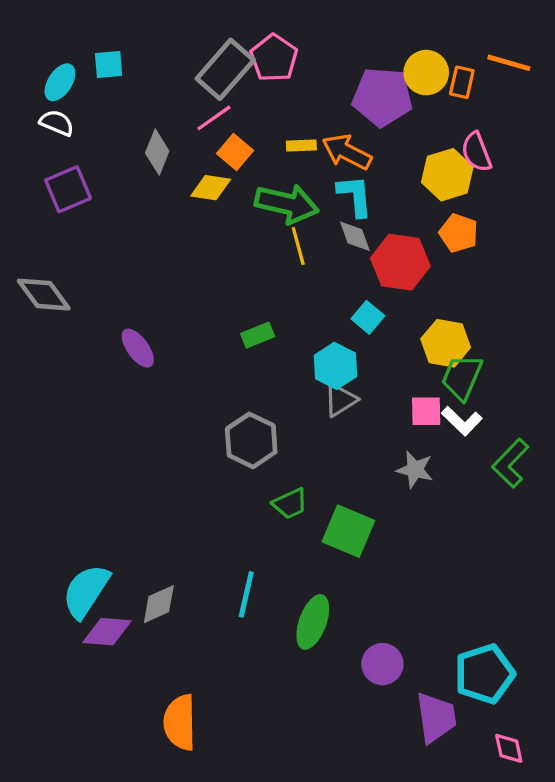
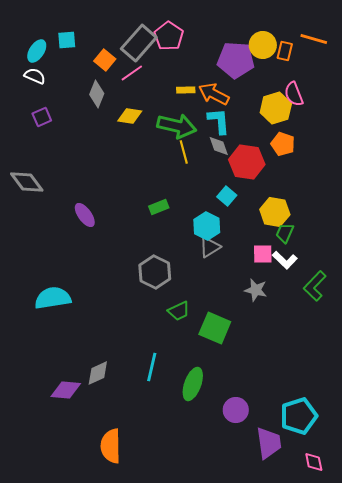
orange square: (235, 152) -> (105, 60), moved
purple square: (68, 189) -> (42, 117), size x0.7
green trapezoid: (462, 377) -> (285, 233), size x0.7
cyan semicircle: (86, 591) -> (53, 298), moved, turned 48

